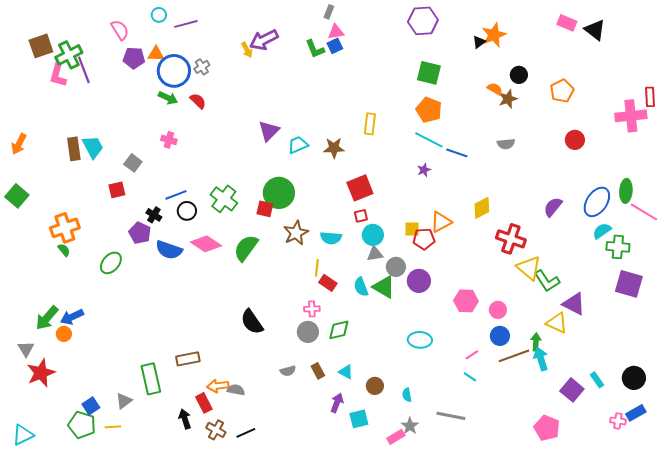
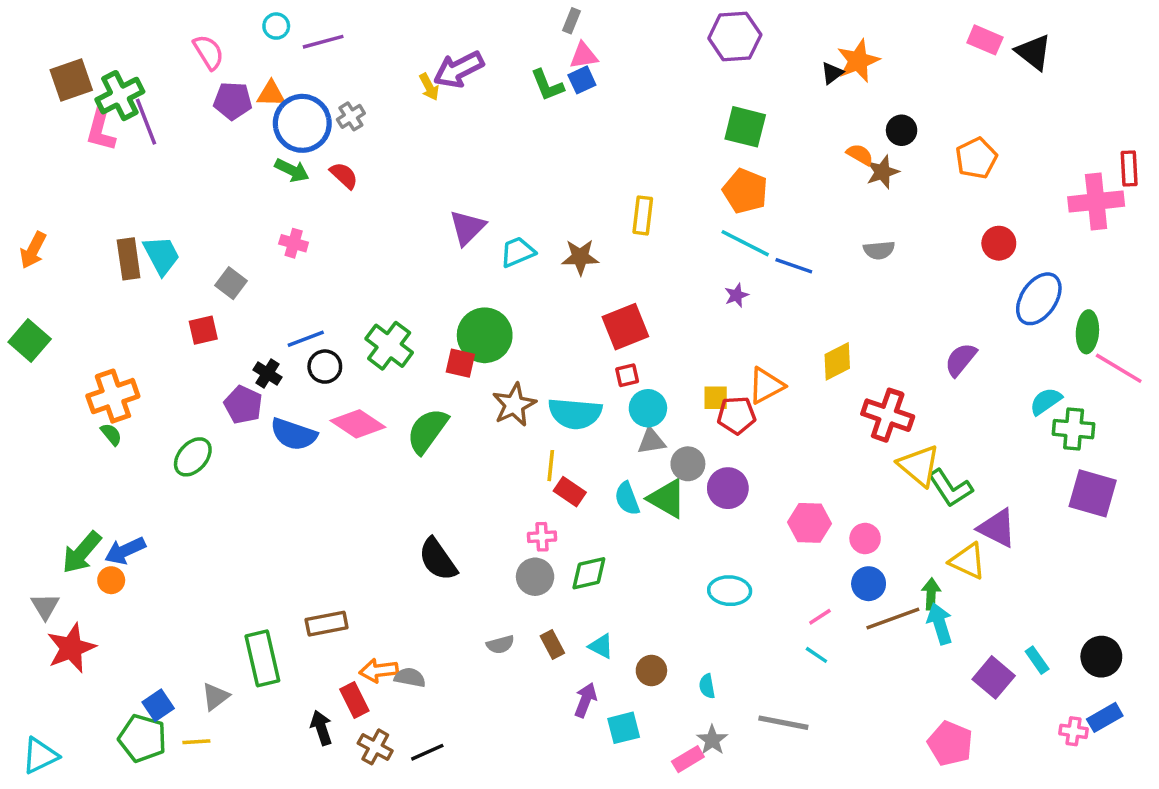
blue ellipse: (597, 202) -> (1039, 299), moved
cyan semicircle: (331, 238) -> (575, 413), size x1.4

